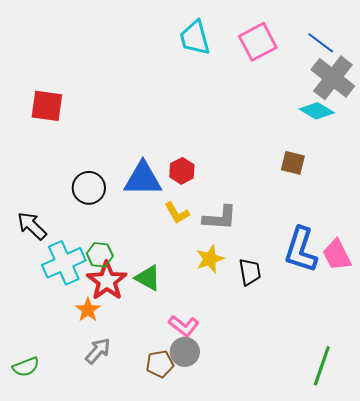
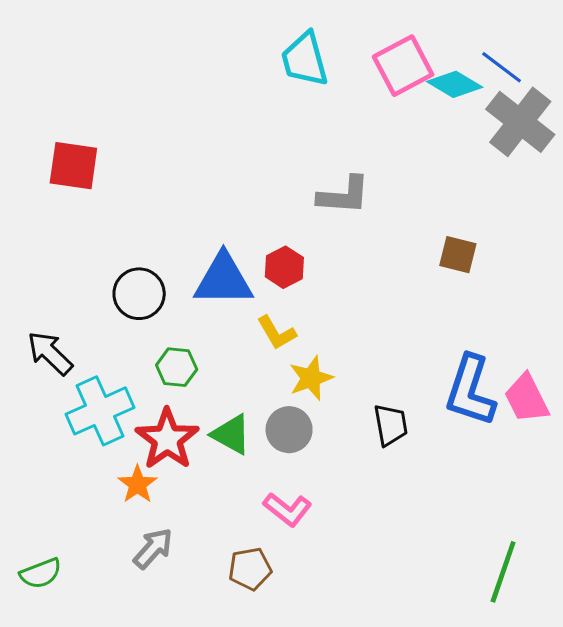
cyan diamond: (317, 111) -> (455, 84), moved
gray L-shape: (220, 218) -> (344, 195), moved
green hexagon: (100, 255) -> (177, 367), moved
yellow star: (210, 259) -> (311, 378), moved
gray circle: (185, 352) -> (289, 430), moved

